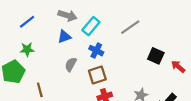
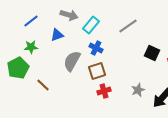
blue triangle: (64, 37) -> (57, 35), moved
gray semicircle: (71, 64) -> (72, 61), size x1.5
brown line: (40, 90) -> (43, 85), turned -32

